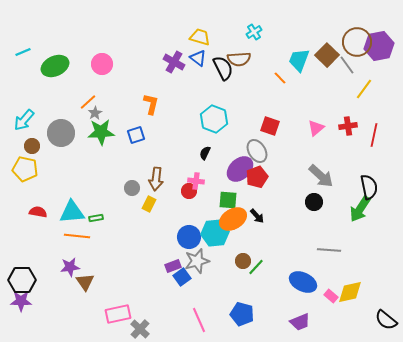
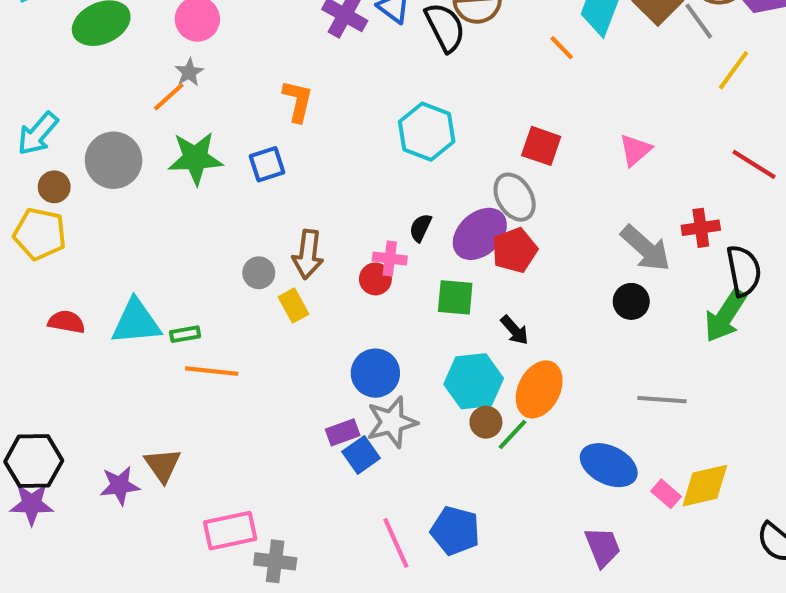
gray star: (95, 113) -> (189, 72), moved
red cross: (348, 126) -> (701, 228), moved
red line: (374, 135) -> (754, 164), turned -70
black semicircle: (205, 153) -> (420, 228), moved
yellow rectangle: (149, 204) -> (294, 306), turned -56
orange ellipse: (233, 219) -> (539, 389), moved, turned -32
cyan hexagon: (215, 233) -> (474, 381), moved
orange line: (77, 236) -> (212, 371), moved
purple star: (70, 267) -> (120, 486), moved
blue pentagon: (242, 314) -> (455, 531), moved
purple trapezoid: (300, 322) -> (603, 547), turned -90
gray cross: (140, 329) -> (275, 561), turned -36

